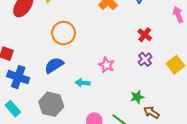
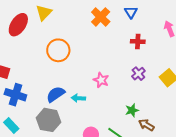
red cross: (145, 35) -> (138, 41), moved, turned -32
blue semicircle: (54, 65) -> (56, 94), moved

